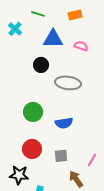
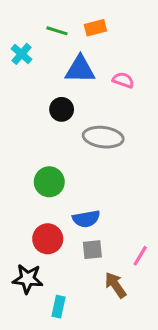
orange rectangle: (75, 15) -> (95, 28), moved
blue semicircle: (64, 123) -> (86, 219), moved

